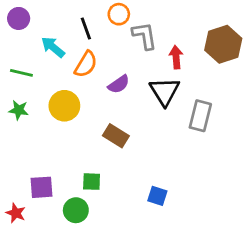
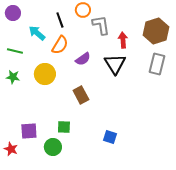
gray rectangle: (200, 116) -> (157, 64), moved
brown rectangle: (116, 136) -> (81, 95), turned 30

